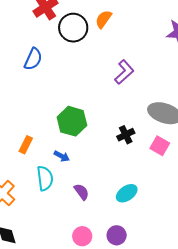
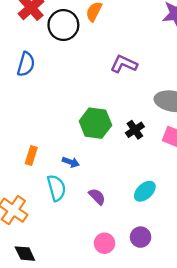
purple L-shape: (124, 72) -> (124, 64), turned -105
green hexagon: (72, 121) -> (95, 123), moved

